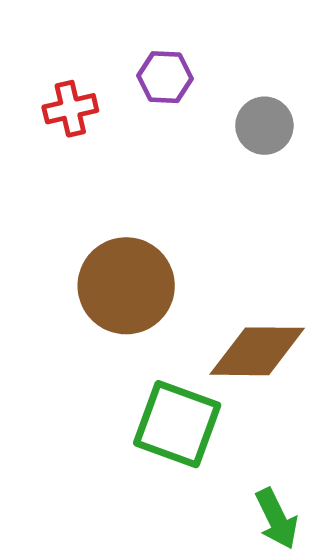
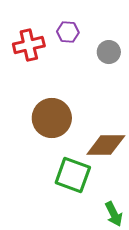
red cross: (70, 109) -> (29, 45), size x1.4

